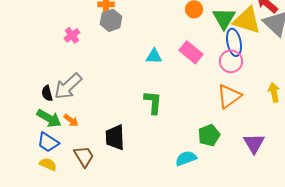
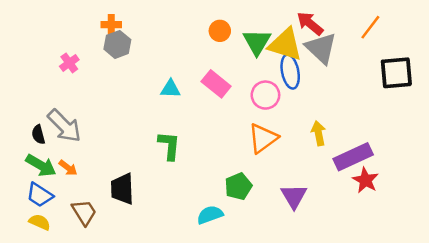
blue ellipse: (234, 42) -> (290, 72), moved
gray arrow: (68, 86) -> (64, 126), turned -92

